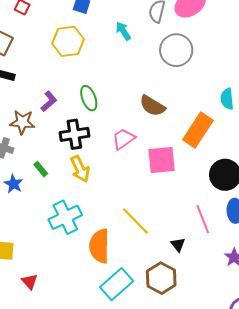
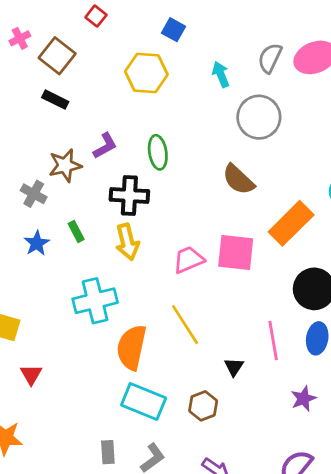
gray circle: (176, 50) -> (259, 117), moved
brown star: (22, 122) -> (65, 165), turned -30
pink trapezoid: (123, 139) -> (189, 260), moved
brown hexagon: (161, 278) -> (203, 406), size x0.7
cyan rectangle: (117, 284) -> (144, 401), turned 52

